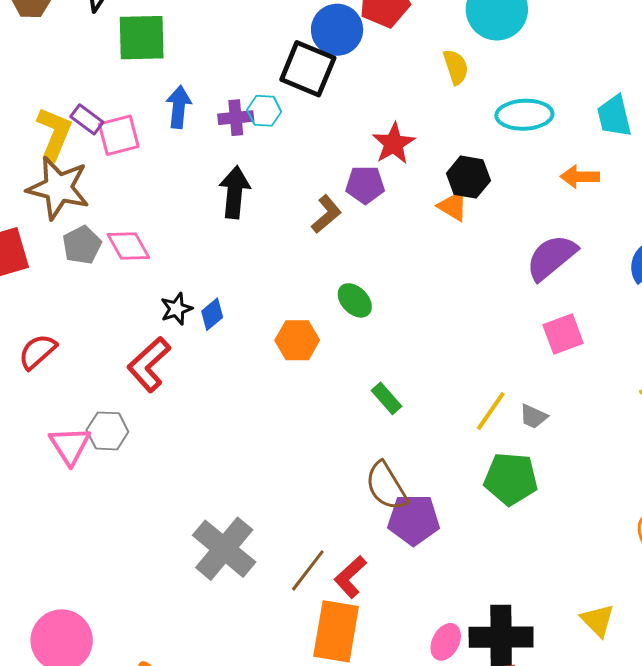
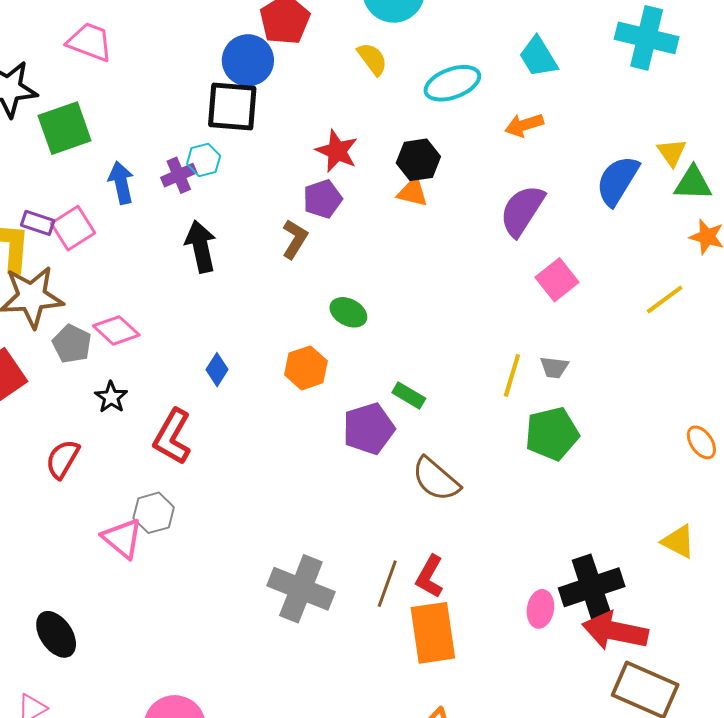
black star: (176, 309) -> (111, 397), moved
purple pentagon: (414, 520) -> (369, 429), moved

